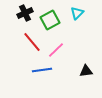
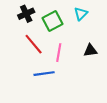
pink line: (56, 50) -> (59, 53), turned -36
black triangle: (86, 71) -> (90, 50), moved

